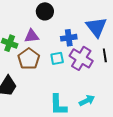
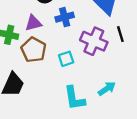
blue cross: (69, 38) -> (65, 17), moved
cyan square: (57, 58) -> (66, 59), moved

